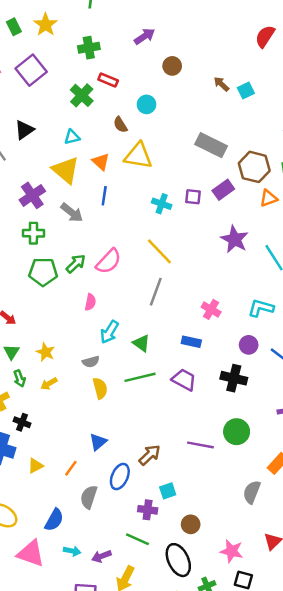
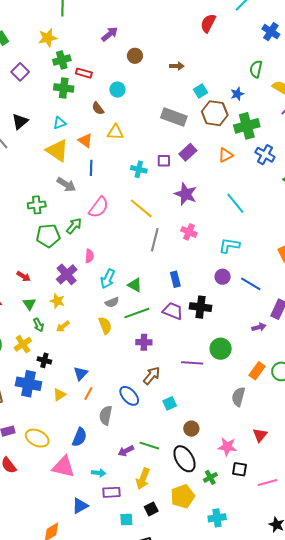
yellow star: (46, 25) -> (48, 38), moved, turned 30
green cross: (89, 48) -> (62, 60), moved
purple square: (31, 70) -> (20, 72), size x0.7
brown arrow: (221, 84) -> (177, 66), turned 144
cyan square: (246, 91) -> (200, 91), moved
green cross: (82, 95) -> (64, 88), turned -30
yellow triangle: (138, 156) -> (115, 132), size x0.7
brown hexagon: (254, 167) -> (215, 113), moved
purple cross: (32, 195) -> (67, 274), moved
purple star: (235, 239) -> (186, 194), moved
pink semicircle: (109, 261) -> (99, 207), moved
gray line: (156, 292) -> (155, 240), moved
pink cross: (211, 309) -> (189, 232), moved
blue rectangle: (191, 342) -> (175, 279), turned 70
gray semicircle: (91, 362) -> (112, 302), moved
black cross: (234, 378) -> (201, 307), moved
blue triangle: (98, 442) -> (81, 373), moved
blue ellipse: (120, 477) -> (129, 396), turned -60
purple cross: (148, 510) -> (144, 342), moved
cyan arrow: (72, 551) -> (99, 473), moved
purple arrow: (101, 556) -> (126, 451), moved

